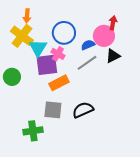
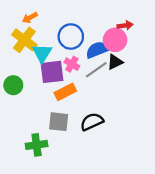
orange arrow: (27, 16) -> (30, 18), turned 56
red arrow: (113, 23) -> (125, 25), turned 72
blue semicircle: (88, 45) -> (97, 50), size x1.5
pink cross: (58, 54) -> (72, 64), moved
black triangle: (113, 56) -> (115, 62), moved

